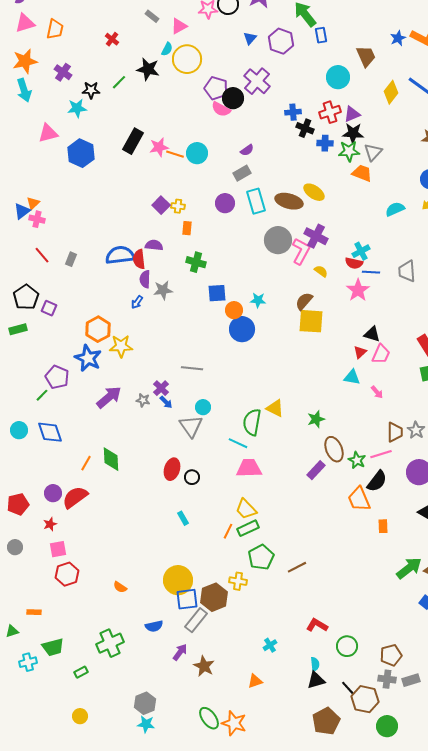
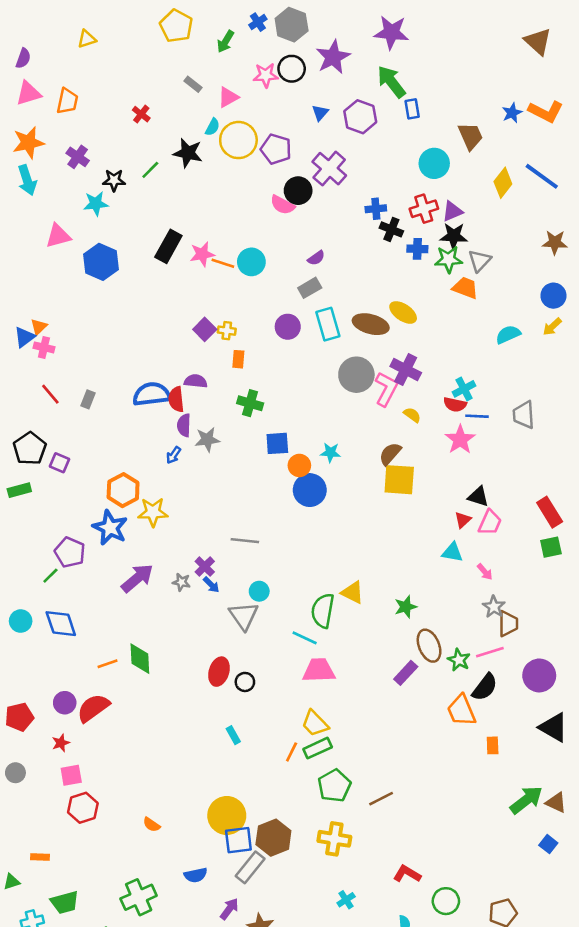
purple pentagon: (216, 88) -> (276, 149), moved
gray star: (416, 430) -> (494, 607), moved
orange line: (86, 463) -> (107, 664), turned 42
yellow cross: (238, 581) -> (334, 839), moved, size x1.4

